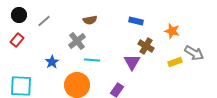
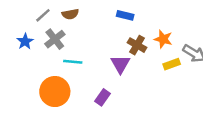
gray line: (44, 21) -> (43, 15), moved
orange star: (172, 31) -> (163, 39), moved
blue star: (52, 62) -> (25, 41), moved

